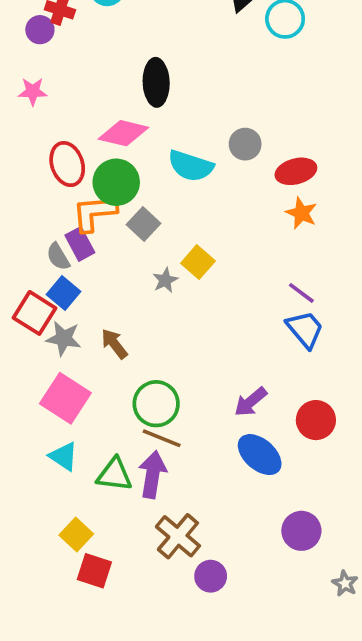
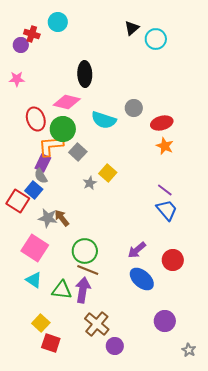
purple rectangle: (80, 244) -> (43, 163), turned 54
gray semicircle: (58, 257) -> (41, 176), moved
gray star: (64, 338) -> (48, 218), moved

